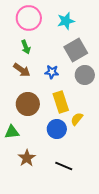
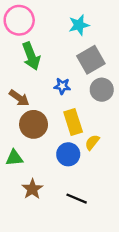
pink circle: (29, 18) -> (19, 20), moved
green arrow: (26, 47) -> (31, 56), size x1.6
brown arrow: (22, 70) -> (19, 98), moved

